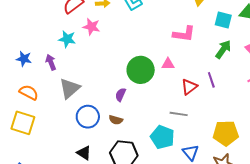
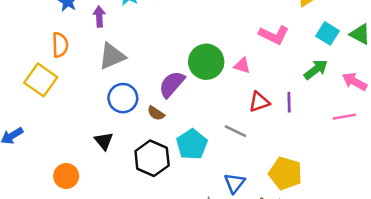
orange semicircle: (29, 92) -> (60, 45), turned 42
purple semicircle: (121, 95) -> (172, 84), size x1.6
cyan pentagon: (162, 137) -> (192, 144), moved

